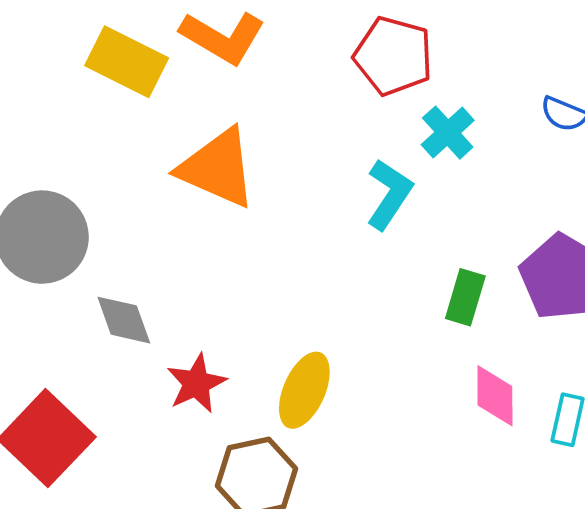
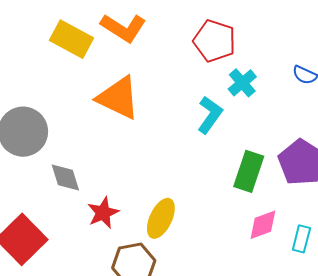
green rectangle: (465, 297) -> (249, 171), size x1.4
pink diamond: (495, 396) -> (263, 225), turned 68

